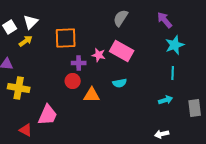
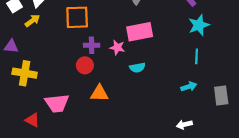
pink rectangle: (122, 51) -> (140, 32), turned -40
pink star: (99, 55) -> (117, 47), moved
orange triangle: (92, 95) -> (99, 93), moved
pink trapezoid: (48, 115) -> (57, 103), turned 60

